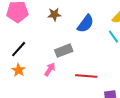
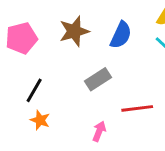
brown star: (54, 14) -> (74, 31), size x1.5
pink arrow: (50, 69) -> (99, 131), moved

